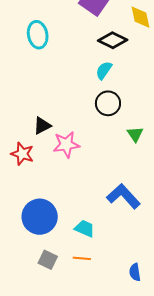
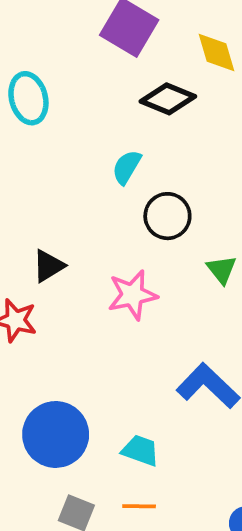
cyan semicircle: (104, 70) -> (127, 167), moved
pink star: (66, 145) -> (132, 295), moved

